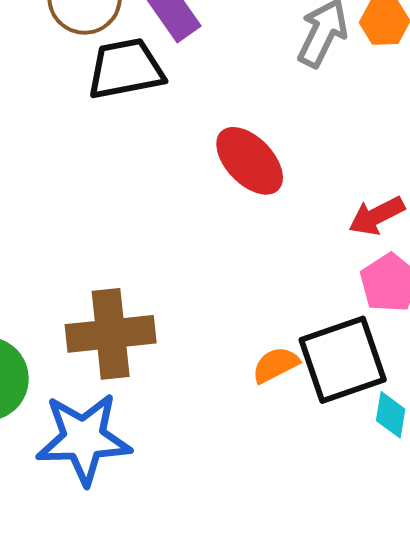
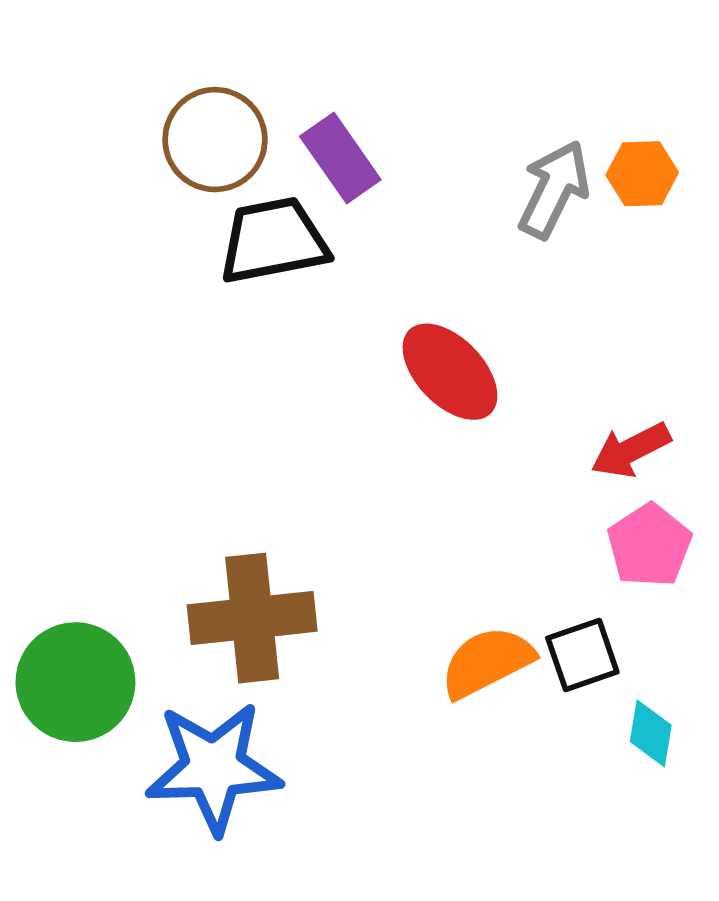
black square: (343, 360) -> (582, 655), size x0.6
orange semicircle: (276, 365) -> (487, 662), size x1.4

